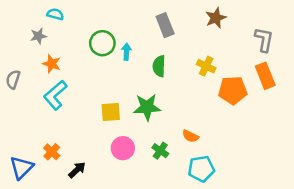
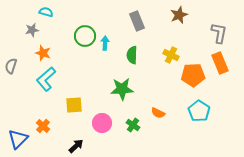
yellow square: (111, 112) -> (74, 105), moved
cyan pentagon: (201, 169) -> (199, 111), moved, turned -30
black arrow: (77, 170) -> (76, 146), moved

